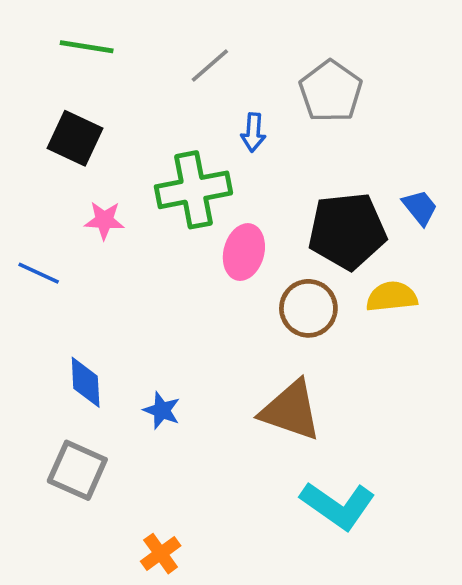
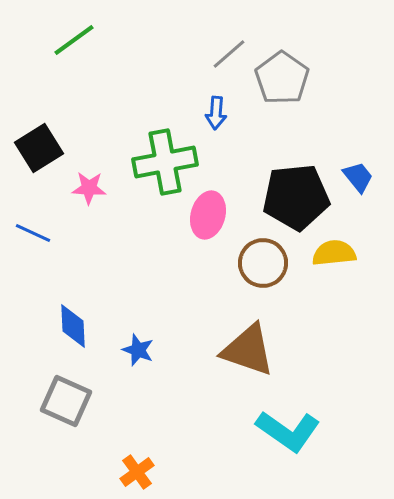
green line: (87, 47) -> (74, 40), turned -45
gray line: (210, 65) -> (229, 54), moved
black square: (75, 138) -> (39, 148), moved, turned 33

